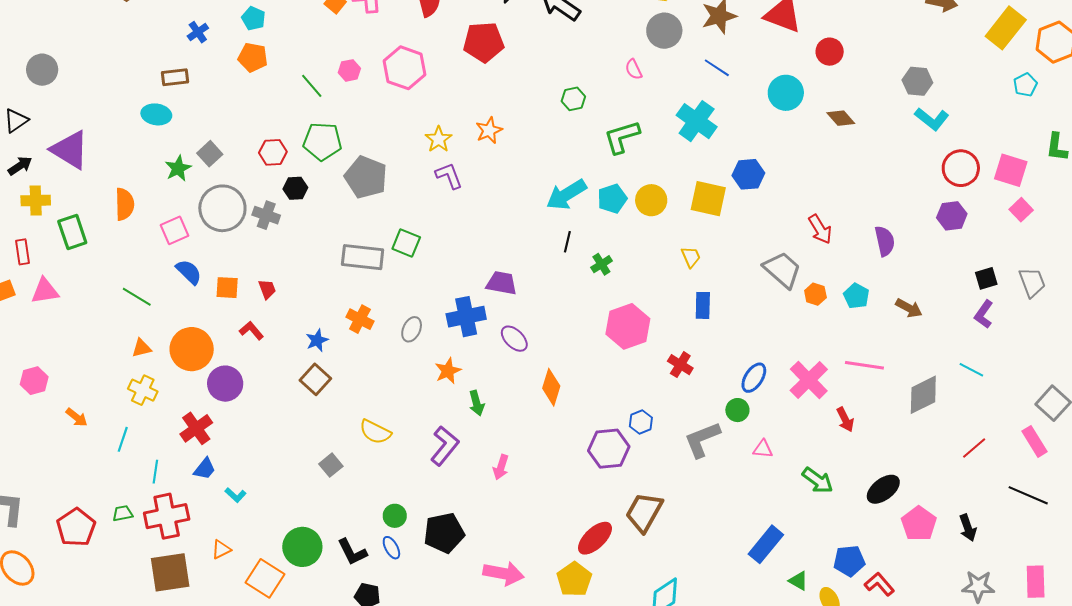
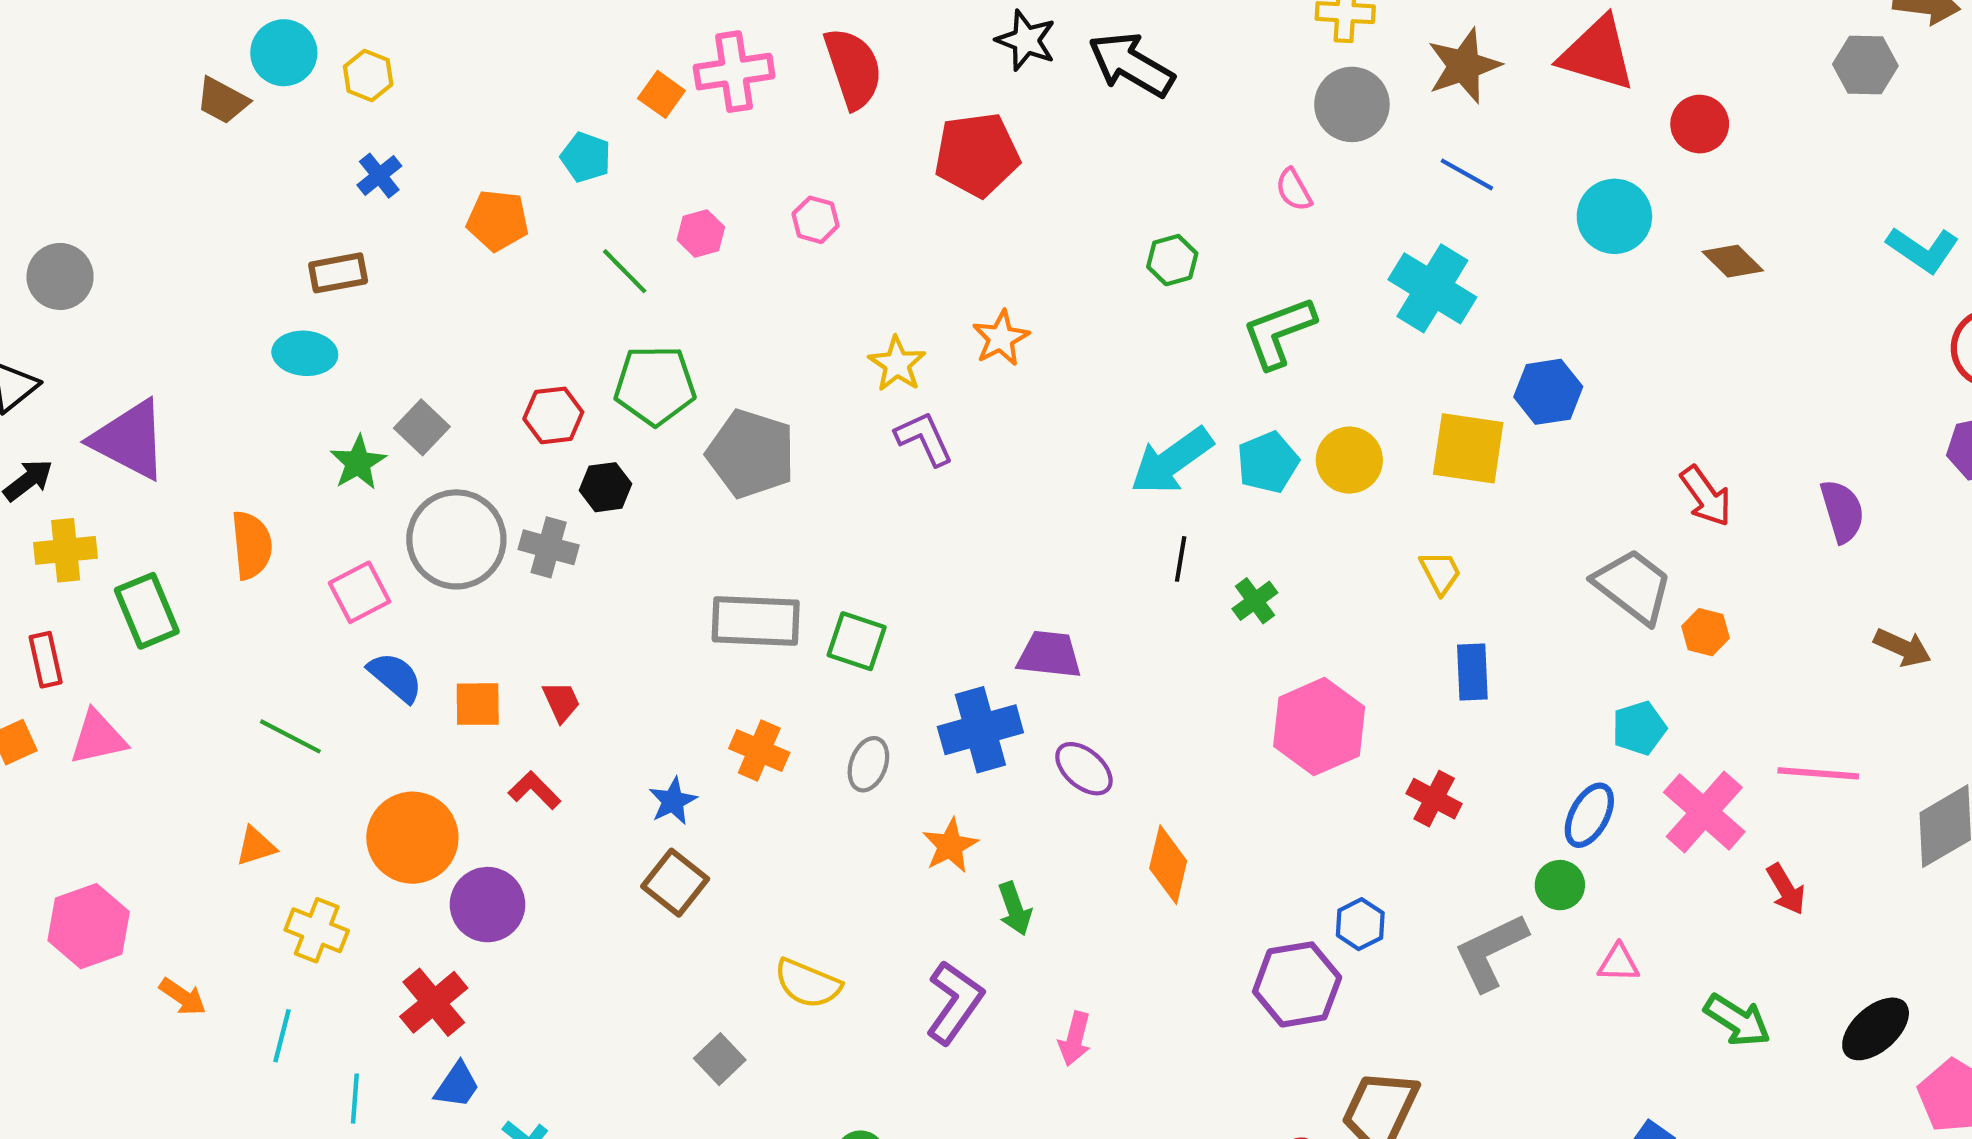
cyan pentagon: (253, 18) -> (586, 157), moved
pink hexagon: (405, 68) -> (816, 220), size x0.5
gray hexagon: (917, 81) -> (1865, 65), moved
green square: (406, 243) -> (857, 641), moved
cyan pentagon: (856, 296) -> (1639, 728), moved, turned 30
orange triangle: (142, 348) -> (256, 846), moved
pink hexagon: (34, 381) -> (89, 926), size x1.4

